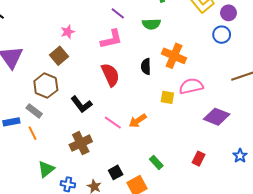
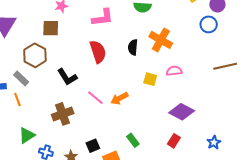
brown square: (59, 56) -> (51, 28), turned 36
pink semicircle: (191, 86) -> (174, 71), size x0.7
purple diamond: (217, 117) -> (182, 112), moved

